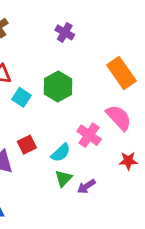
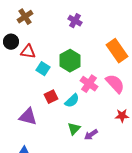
pink cross: (89, 135) -> (89, 84), moved
red square: (27, 145) -> (51, 97), moved
cyan semicircle: (61, 153) -> (72, 101), moved

